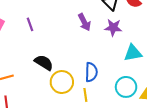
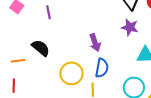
purple arrow: (84, 22) -> (95, 43), moved
black semicircle: (44, 63) -> (41, 48), moved

